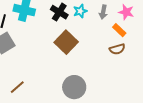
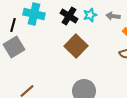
gray arrow: (103, 12) -> (113, 16), turned 88

